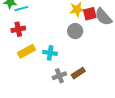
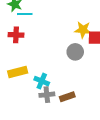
yellow rectangle: (27, 51) -> (18, 72), moved
cyan cross: (50, 53) -> (42, 81), moved

